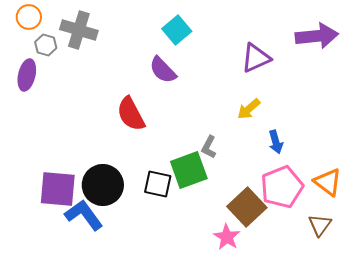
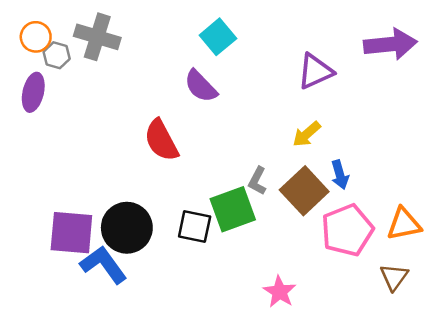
orange circle: (29, 17) -> (36, 37), moved
orange triangle: (328, 182) -> (404, 224), turned -48
brown square: (247, 207) -> (304, 191), moved

